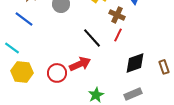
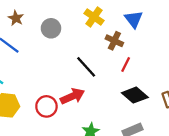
red line: (118, 35) -> (126, 65), moved
black diamond: (135, 63) -> (135, 95), turned 60

